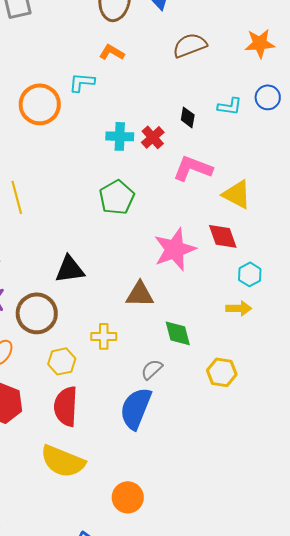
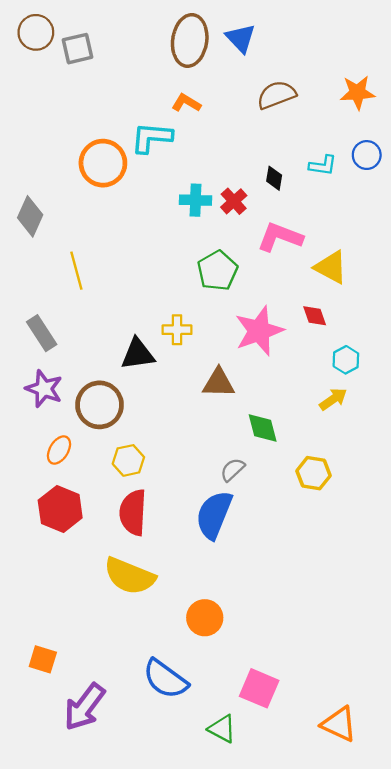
cyan L-shape: (82, 82) -> (152, 138), size x1.4
green pentagon: (117, 197) -> (217, 271), moved
red diamond: (223, 236) -> (315, 316), size x0.7
yellow arrow: (239, 308) -> (333, 399), turned -35
yellow cross: (104, 336) -> (177, 330), moved

